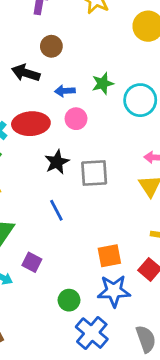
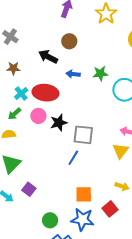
pink circle: (76, 119) -> (38, 116), moved
blue line: (56, 210) -> (73, 158), moved, turned 49

